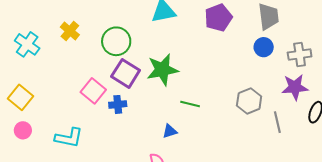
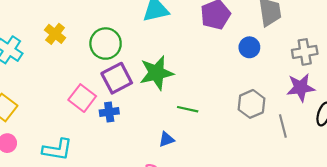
blue circle: (264, 47) -> (249, 47), moved
purple square: (126, 73) -> (117, 78), turned 32

